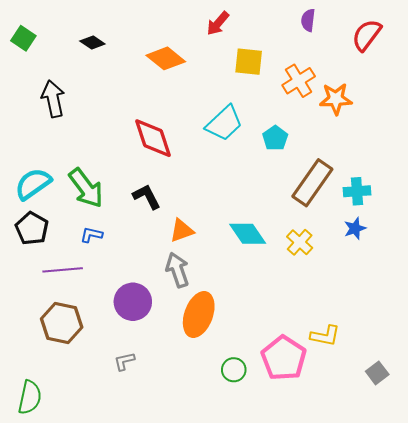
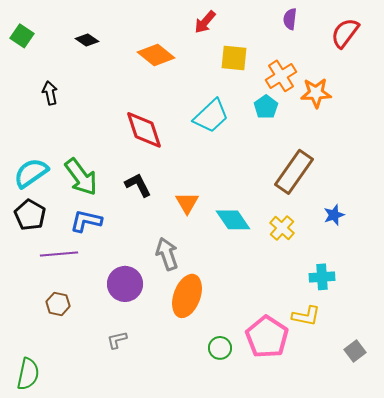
black arrow: (53, 99) -> (50, 93), size x0.7
cyan pentagon: (275, 138) -> (266, 107), moved
cyan cross: (357, 191) -> (322, 277), moved
orange triangle: (182, 231) -> (187, 203), moved, turned -40
blue L-shape: (91, 235) -> (86, 221), size x1.5
brown hexagon: (62, 323) -> (58, 304), size x0.6

